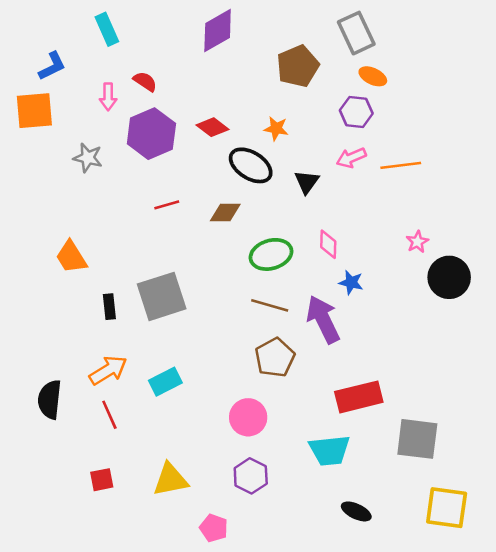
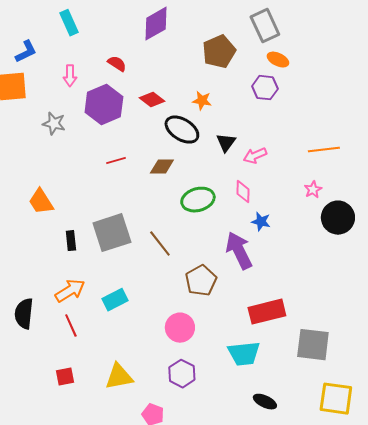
red semicircle: (145, 81) -> (117, 64), moved
pink arrow: (351, 158) -> (255, 156), moved
orange line: (401, 165) -> (324, 150), moved
brown line: (270, 305) -> (160, 244), moved, turned 36

